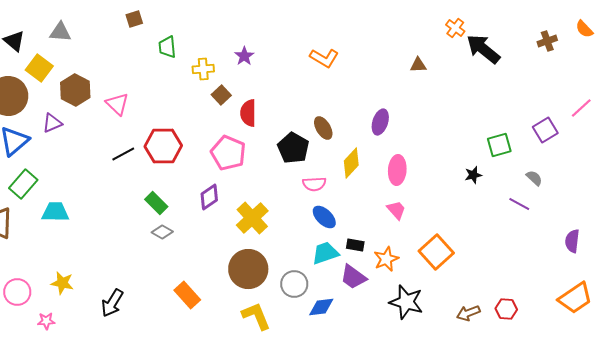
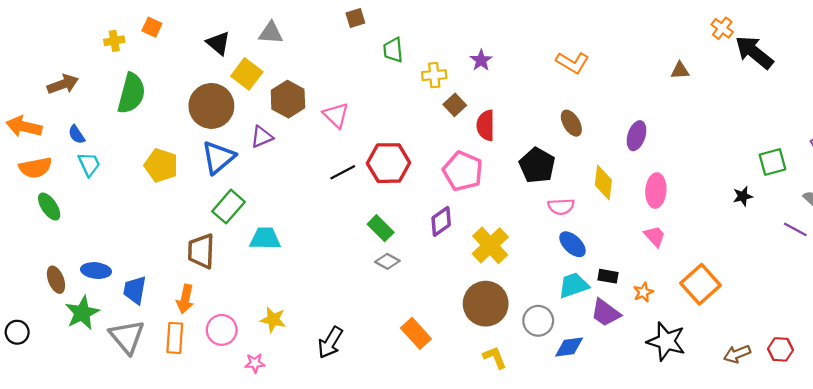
brown ellipse: (323, 128) -> (571, 123), moved
yellow diamond: (351, 163) -> (603, 183), turned -36
orange star: (386, 259) -> (643, 292), size x0.7
yellow L-shape: (256, 316) -> (495, 357), size x0.7

